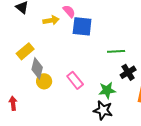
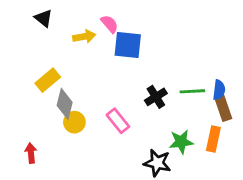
green line: (116, 51) -> (192, 91), moved
black cross: (128, 72) -> (156, 97), moved
green star: (107, 90) -> (181, 142), moved

